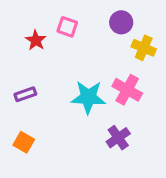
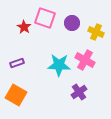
purple circle: (121, 22) -> (72, 23), moved
pink square: (67, 27) -> (45, 18), size x1.5
orange square: (24, 142) -> (16, 95), size x1.5

